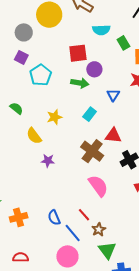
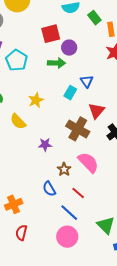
blue triangle: (113, 95) -> (87, 81), moved
red triangle: (113, 136) -> (97, 111), turned -48
purple star: (48, 161) -> (45, 145), moved
blue semicircle: (54, 218) -> (49, 189), moved
brown star: (99, 229) -> (64, 169), moved
red semicircle: (21, 257) -> (21, 233), moved, turned -70

